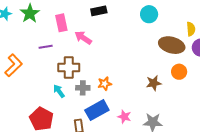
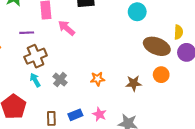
brown cross: (69, 67) -> (36, 56), moved, turned -30
orange star: (105, 84) -> (98, 79), moved
gray cross: (83, 88) -> (60, 80), turned 32
blue rectangle: (97, 110) -> (75, 115), moved, size x0.6

